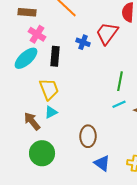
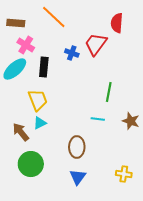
cyan line: (119, 104) -> (98, 119), moved, turned 32
blue triangle: (102, 163) -> (78, 177), moved, turned 30

